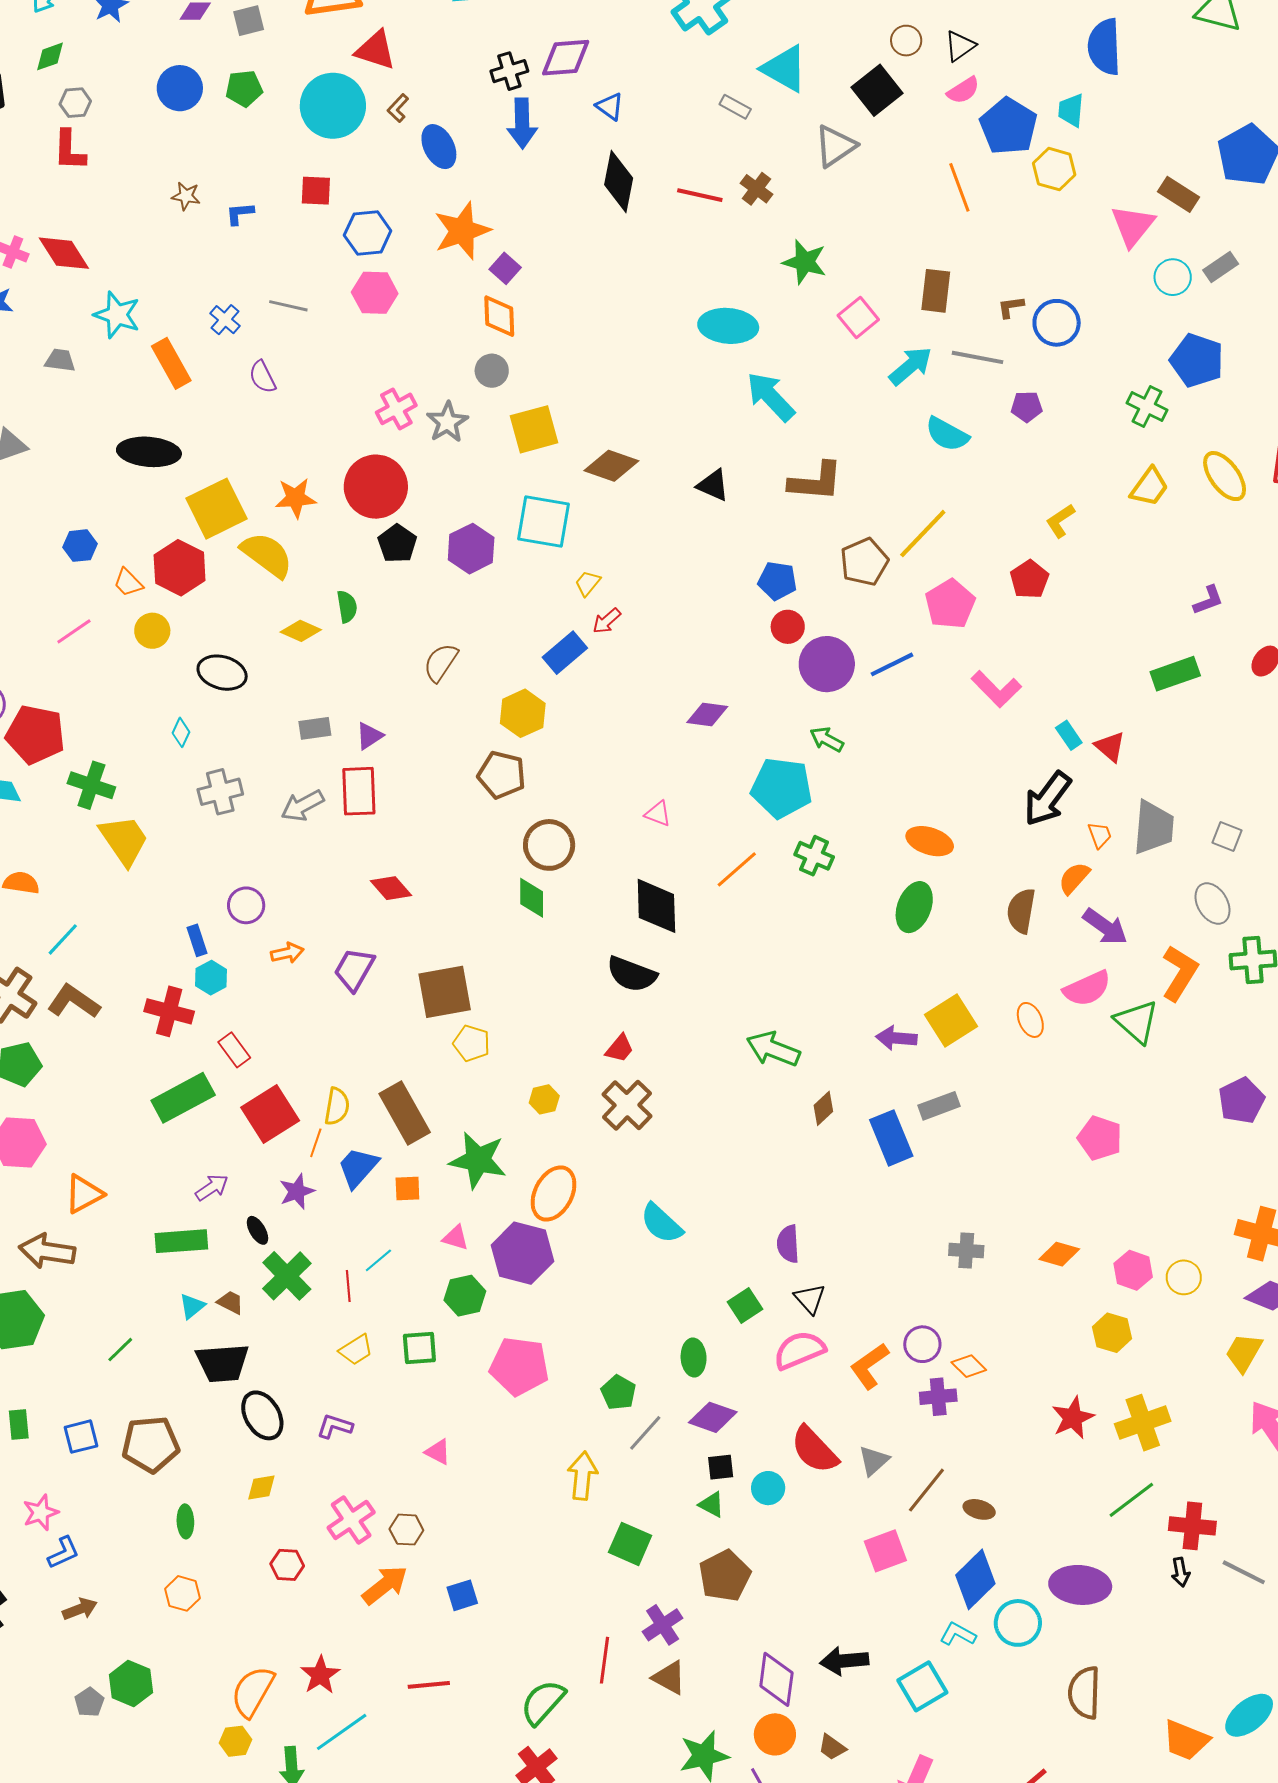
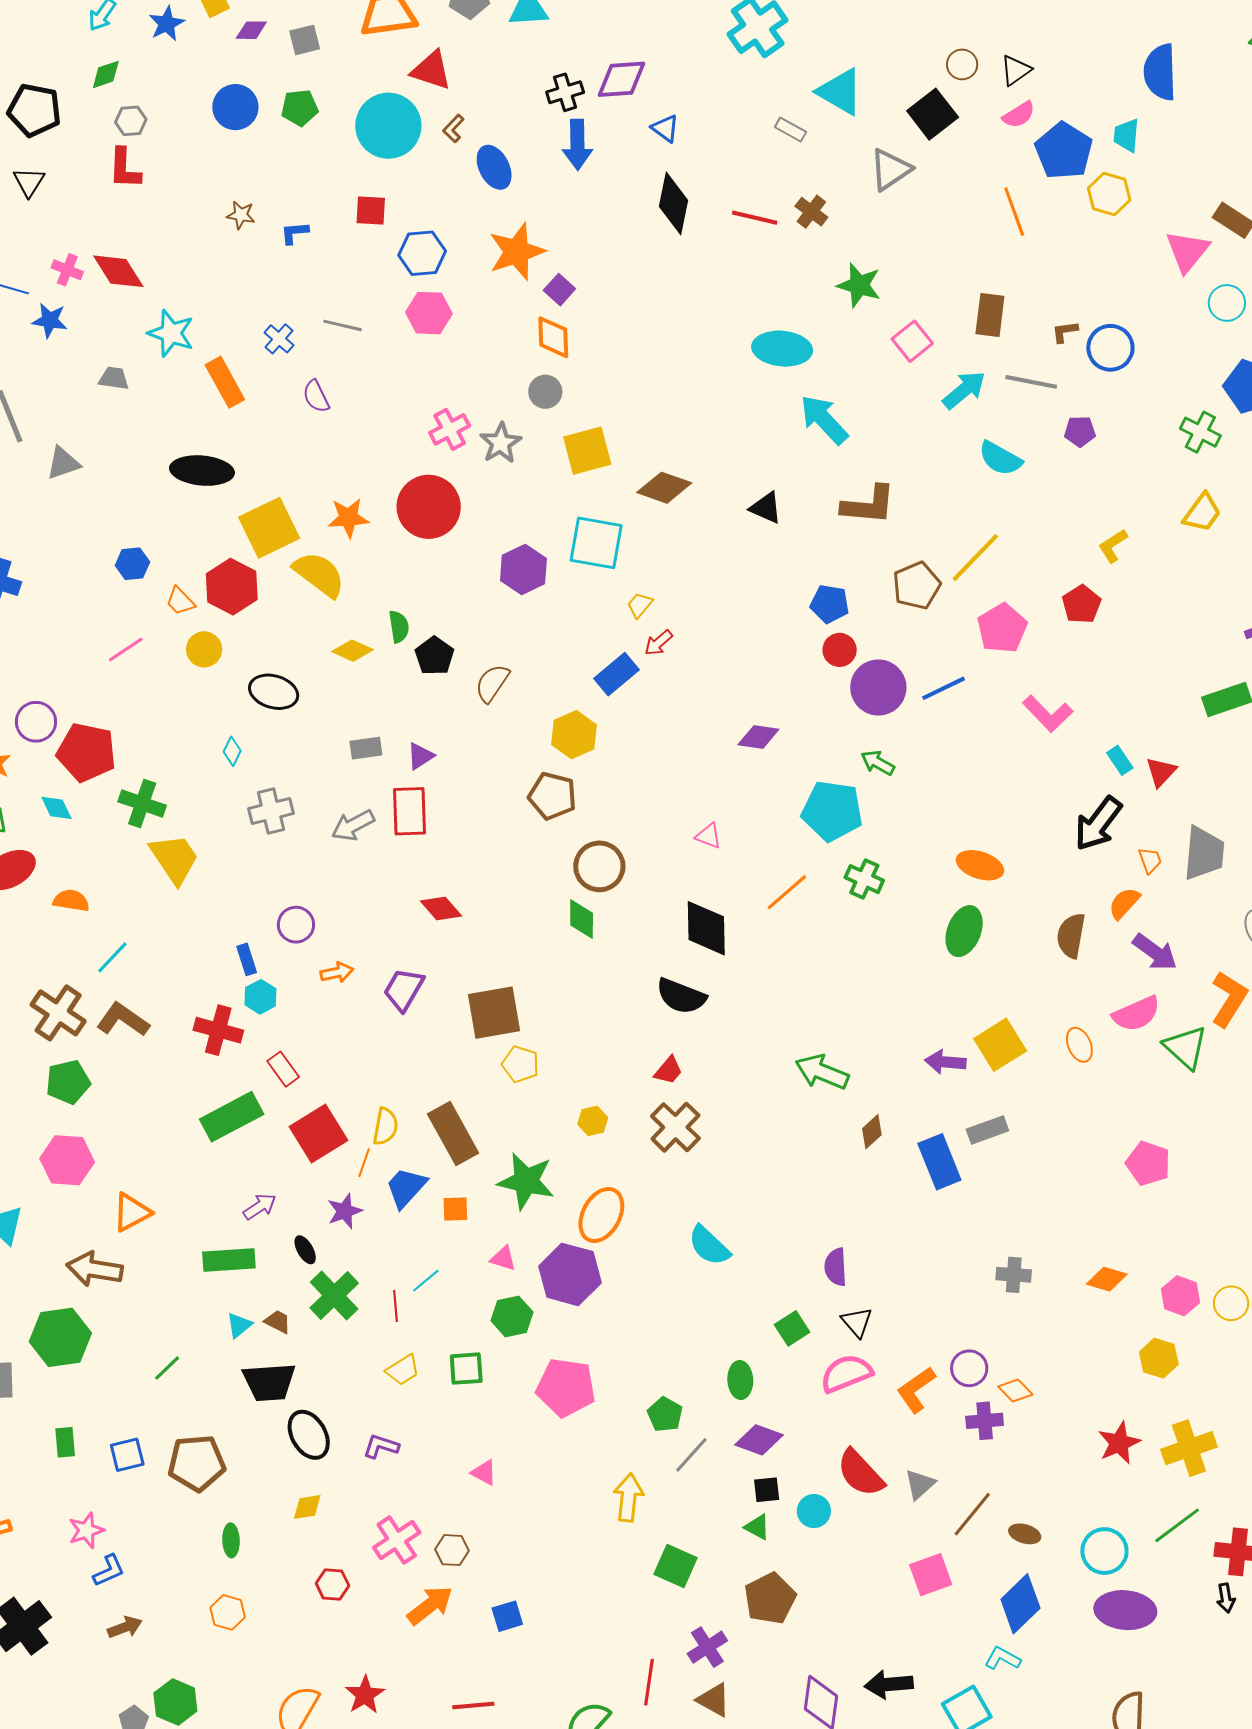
black pentagon: (397, 544) -> (434, 656), moved
red triangle: (1110, 747) -> (1161, 772), turned 32
cyan circle: (1018, 1623) -> (1104, 1551), moved

